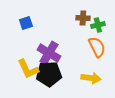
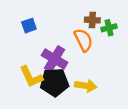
orange semicircle: (97, 47) -> (83, 40), moved
yellow arrow: (91, 78) -> (86, 86), moved

